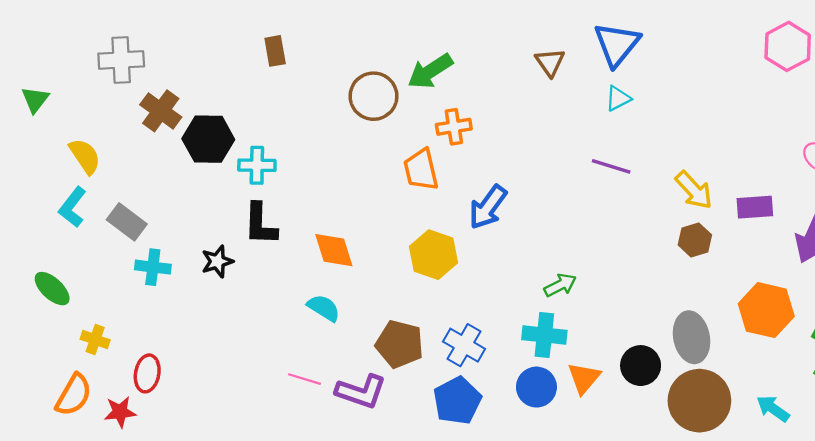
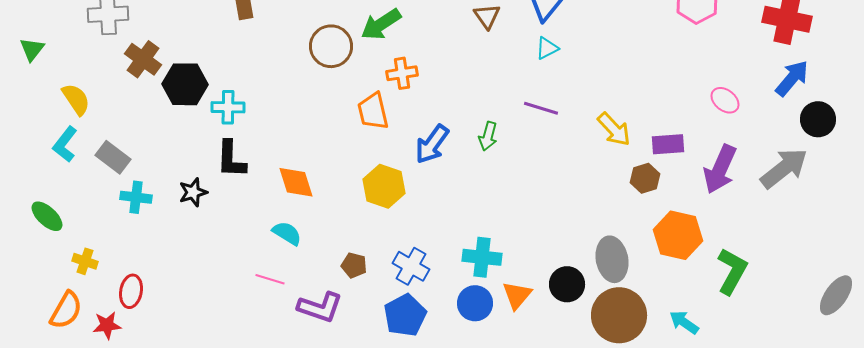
brown hexagon: (695, 240) -> (645, 178), moved
green arrow: (560, 285) -> (488, 136), moved, turned 132
brown pentagon: (400, 344) -> (354, 265), size x0.6
pink line: (304, 379) -> (270, 279), moved

